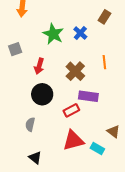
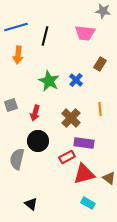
gray square: (15, 49) -> (11, 105), moved
gray semicircle: (30, 124) -> (17, 159), moved, size x1.5
red triangle: (73, 140) -> (84, 174), moved
cyan rectangle: (97, 148) -> (88, 203), moved

